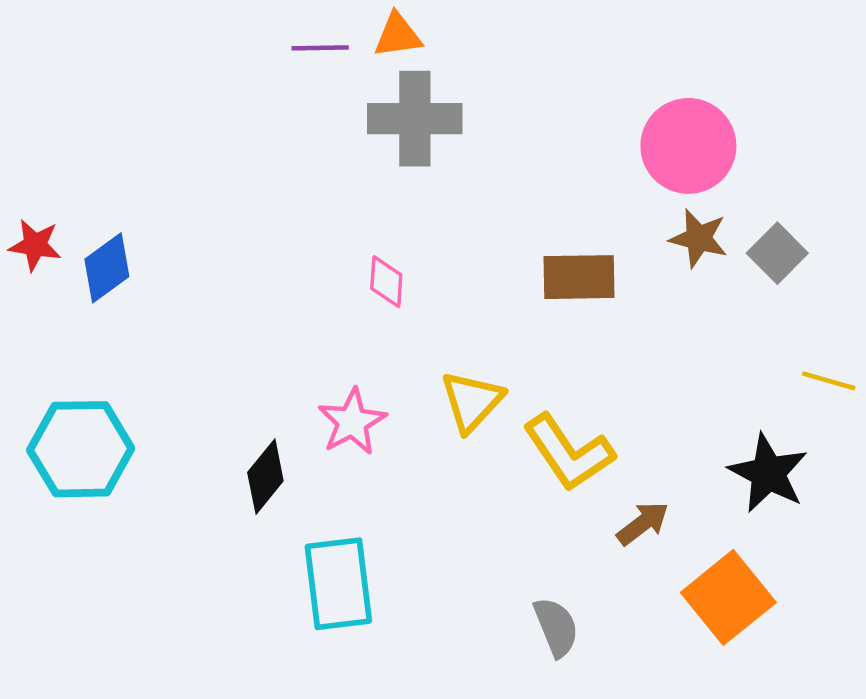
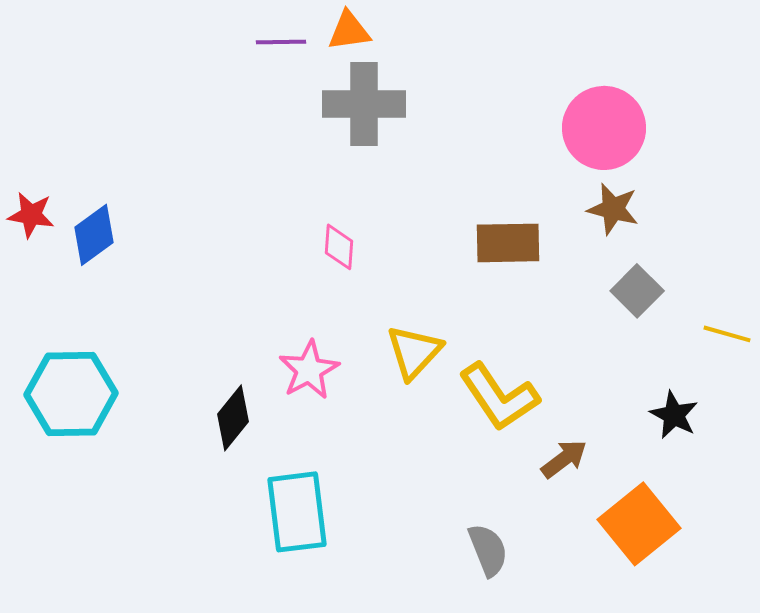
gray square: (777, 253) -> (637, 291), moved
black star: (768, 473) -> (674, 415), size x0.7

